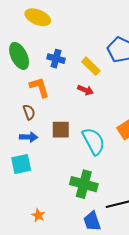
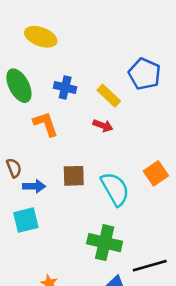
brown semicircle: (29, 112) -> (14, 168), moved

